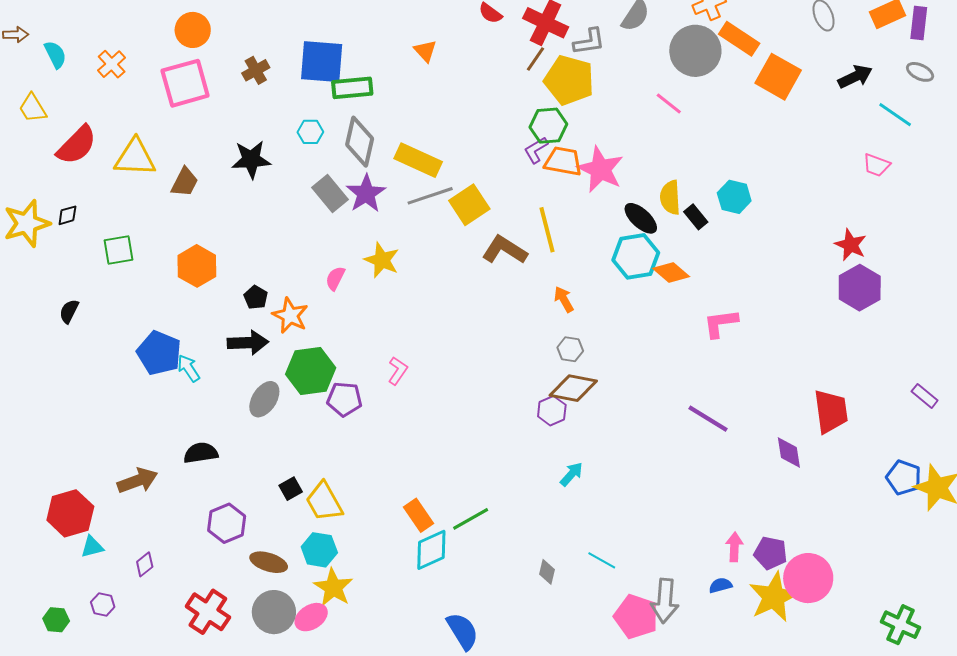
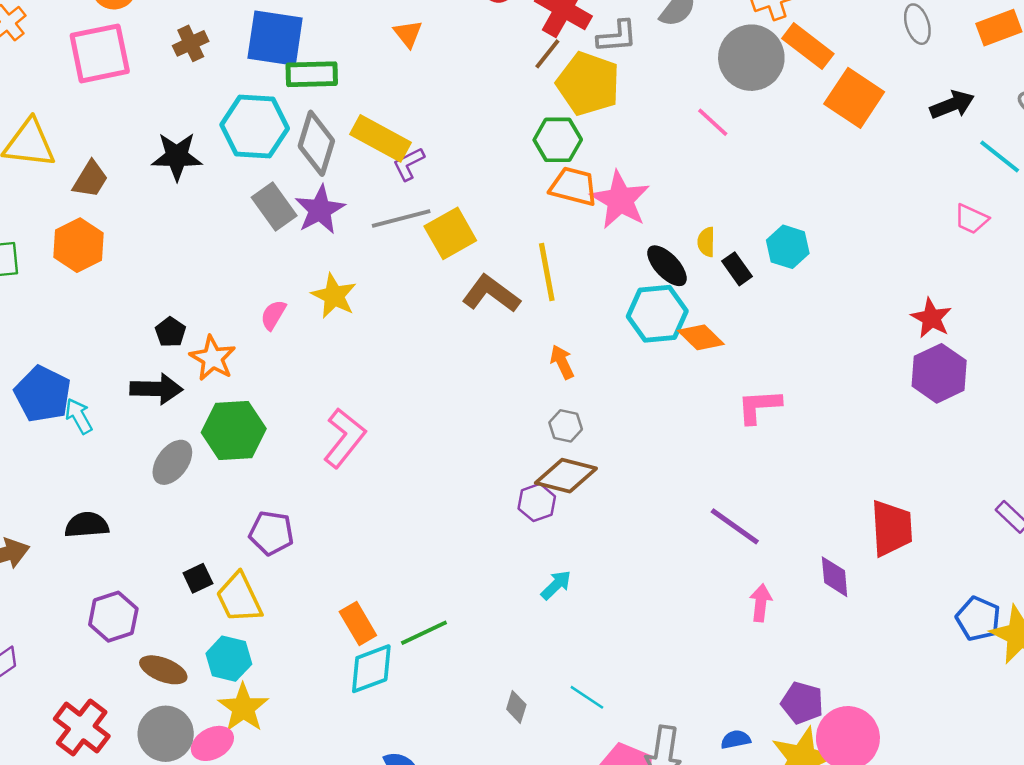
cyan hexagon: (310, 132) -> (255, 127), size x2.0
purple L-shape: (536, 150) -> (409, 164), moved
yellow rectangle: (418, 160) -> (380, 138), moved
yellow semicircle: (670, 198) -> (706, 242), size x0.7
orange hexagon: (197, 266) -> (79, 245), moved
pink L-shape: (398, 371) -> (344, 438), size x1.6
purple pentagon: (344, 399) -> (271, 533), moved
pink arrow: (734, 547) -> (761, 603), moved

